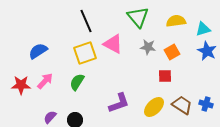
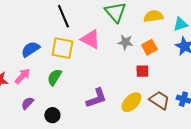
blue semicircle: (38, 51) -> (30, 49), moved
yellow square: (85, 53) -> (62, 48), turned 30
purple semicircle: (50, 117) -> (27, 103), moved

